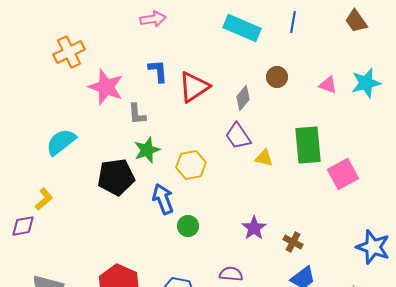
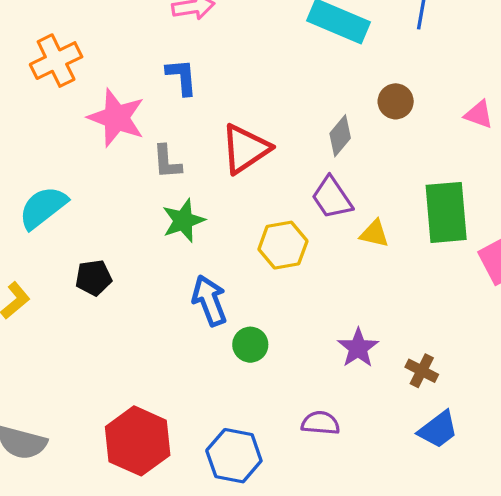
blue L-shape: (158, 71) -> (182, 77), moved
red triangle: (194, 87) -> (245, 149), moved
yellow hexagon: (191, 165) -> (283, 245), moved
black pentagon: (116, 177) -> (94, 278), moved, size x0.6

